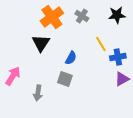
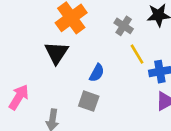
gray cross: (82, 16) -> (124, 26), moved

